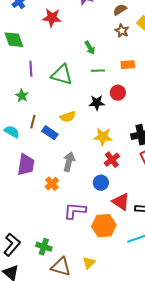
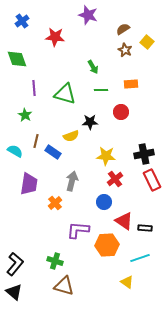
black star: (97, 103) -> (90, 122), moved
green cross: (44, 247) -> (55, 261), moved
yellow triangle: (89, 263) -> (127, 282), moved, turned -40

